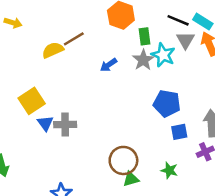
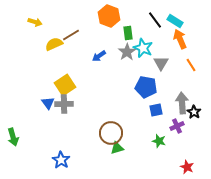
black line: (178, 20) -> (155, 20), turned 30
yellow arrow: (13, 23) -> (35, 22), moved
gray triangle: (185, 40) -> (161, 63), moved
yellow square: (32, 101) -> (65, 85), moved
green star: (169, 170) -> (159, 141), moved

